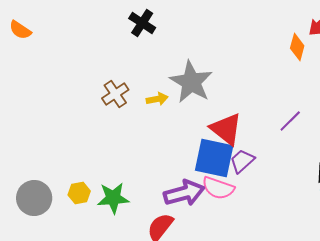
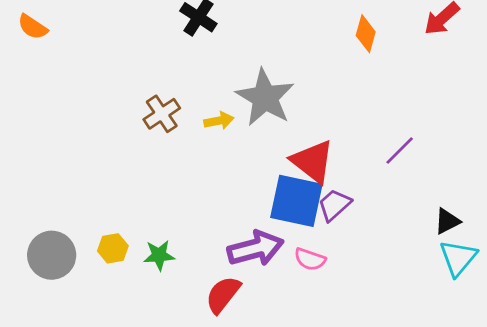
orange diamond: (297, 47) -> (366, 34), moved
pink semicircle: (218, 188) -> (310, 259), moved, size x0.7
green star: (113, 198) -> (159, 255), size x0.7

